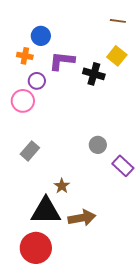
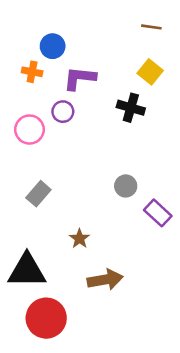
black cross: (94, 74) -> (131, 108), moved
purple circle: (37, 81) -> (63, 112), moved
black triangle: (46, 211) -> (27, 271), moved

